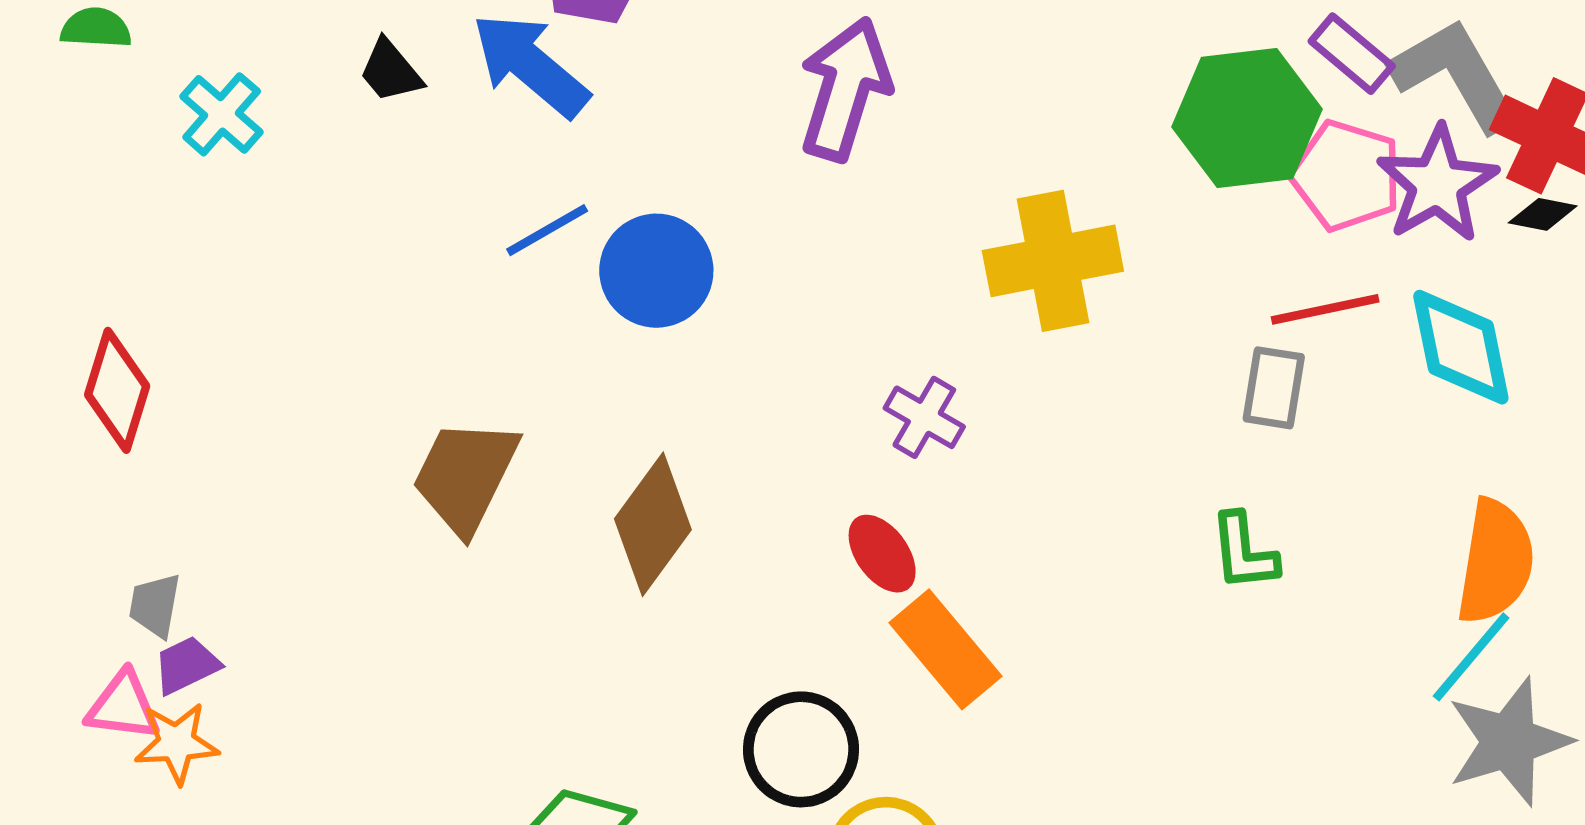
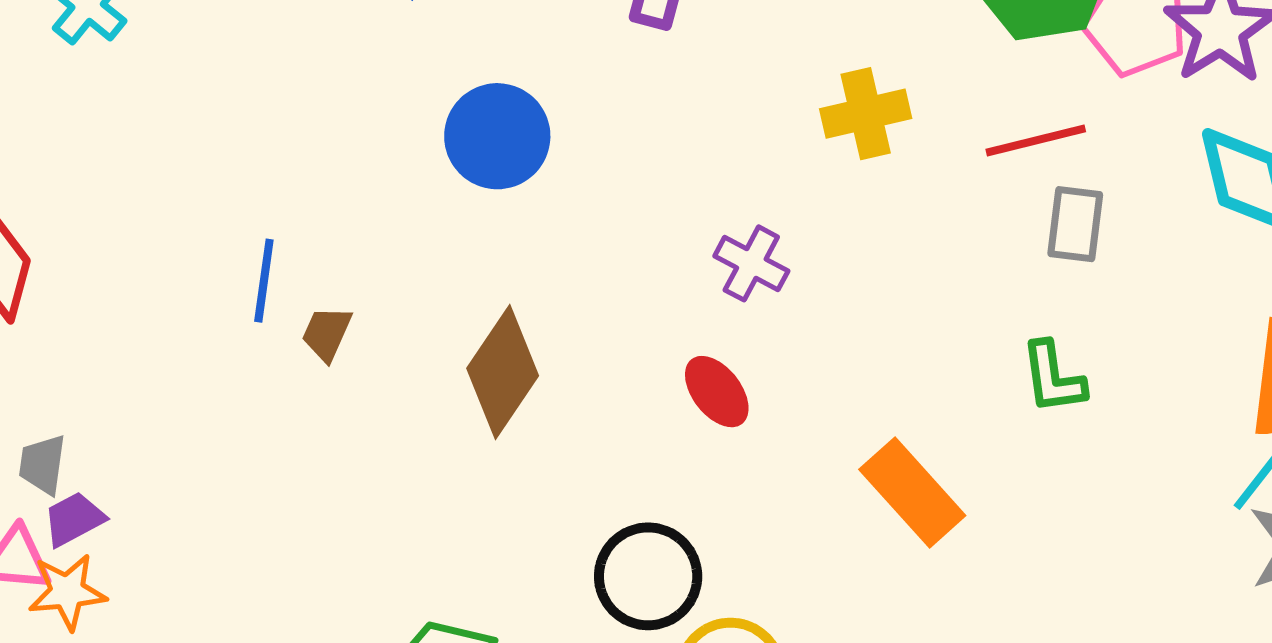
blue line: (547, 230) -> (264, 281), moved, turned -50
yellow cross: (1053, 261) -> (866, 114), size x0.7
red line: (1325, 309) -> (1036, 141), moved
brown trapezoid: (465, 476) -> (327, 333), size x0.5
orange rectangle: (946, 649) -> (912, 493), moved

